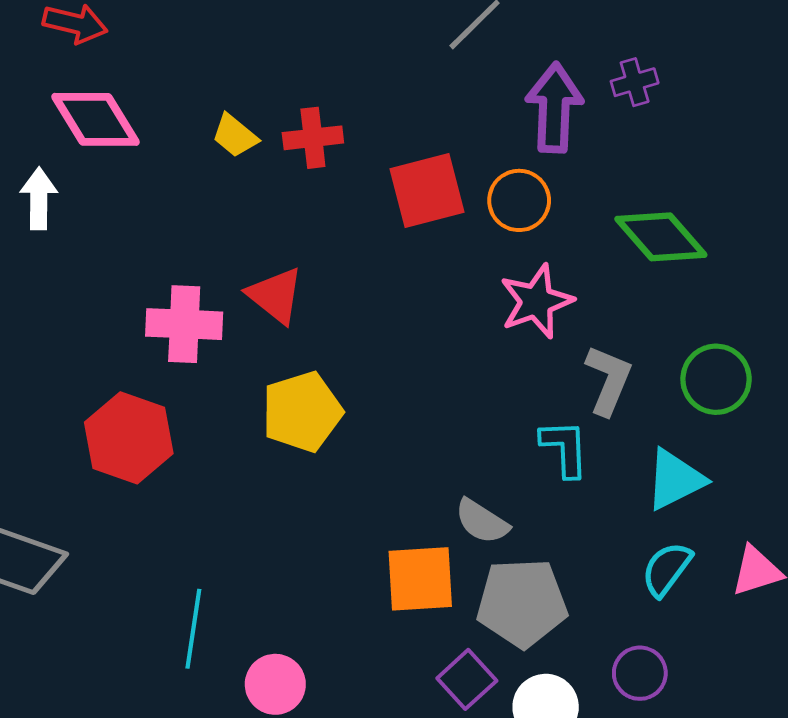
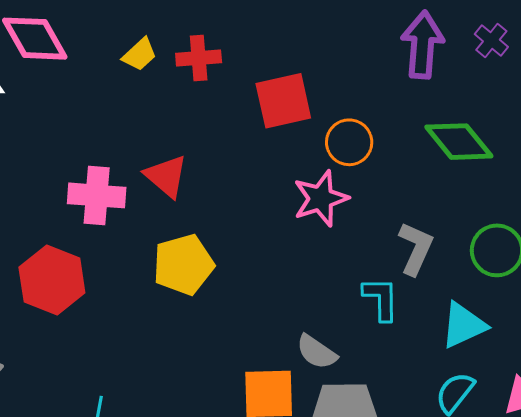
purple cross: (635, 82) -> (491, 41), moved, turned -36
purple arrow: (554, 108) -> (422, 45), moved
yellow trapezoid: (235, 136) -> (140, 54), turned -84
orange circle: (519, 200) -> (349, 142), moved
pink star: (536, 301) -> (321, 198), moved

